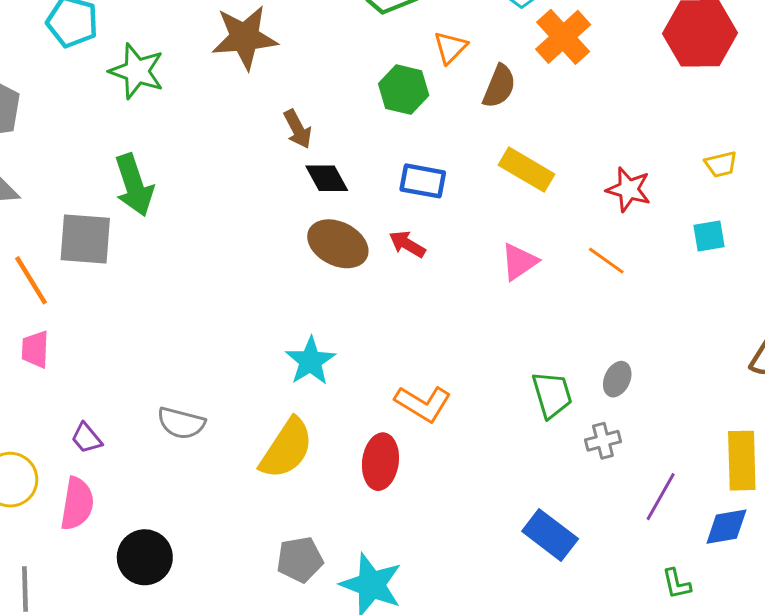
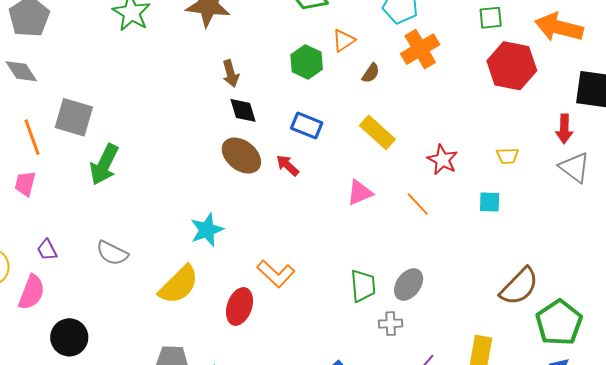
brown semicircle: (499, 86) -> (371, 73), size x0.7
green arrow: (134, 185) -> (104, 164), moved, turned 33
gray ellipse: (617, 379) -> (409, 284), size x1.4

